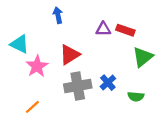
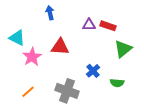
red triangle: (70, 55) -> (60, 47), turned 36
gray cross: (78, 86) -> (67, 91), moved, turned 30

